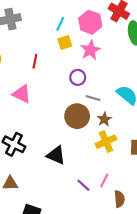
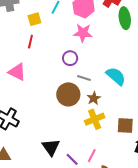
yellow square: (65, 42) -> (34, 19), moved
pink star: (90, 50) -> (83, 33), turned 30
black triangle: (56, 155) -> (51, 147), moved, turned 30

